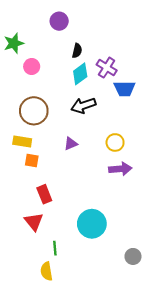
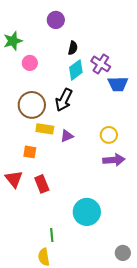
black arrow: (83, 106) -> (64, 100), moved, turned -45
yellow rectangle: (22, 141) -> (45, 129), moved
red triangle: (34, 222) -> (14, 179), moved
gray circle: (133, 256) -> (123, 253), moved

